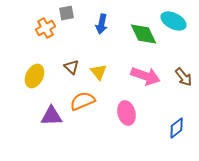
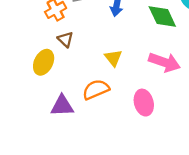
brown triangle: (72, 67) -> (65, 39), moved

